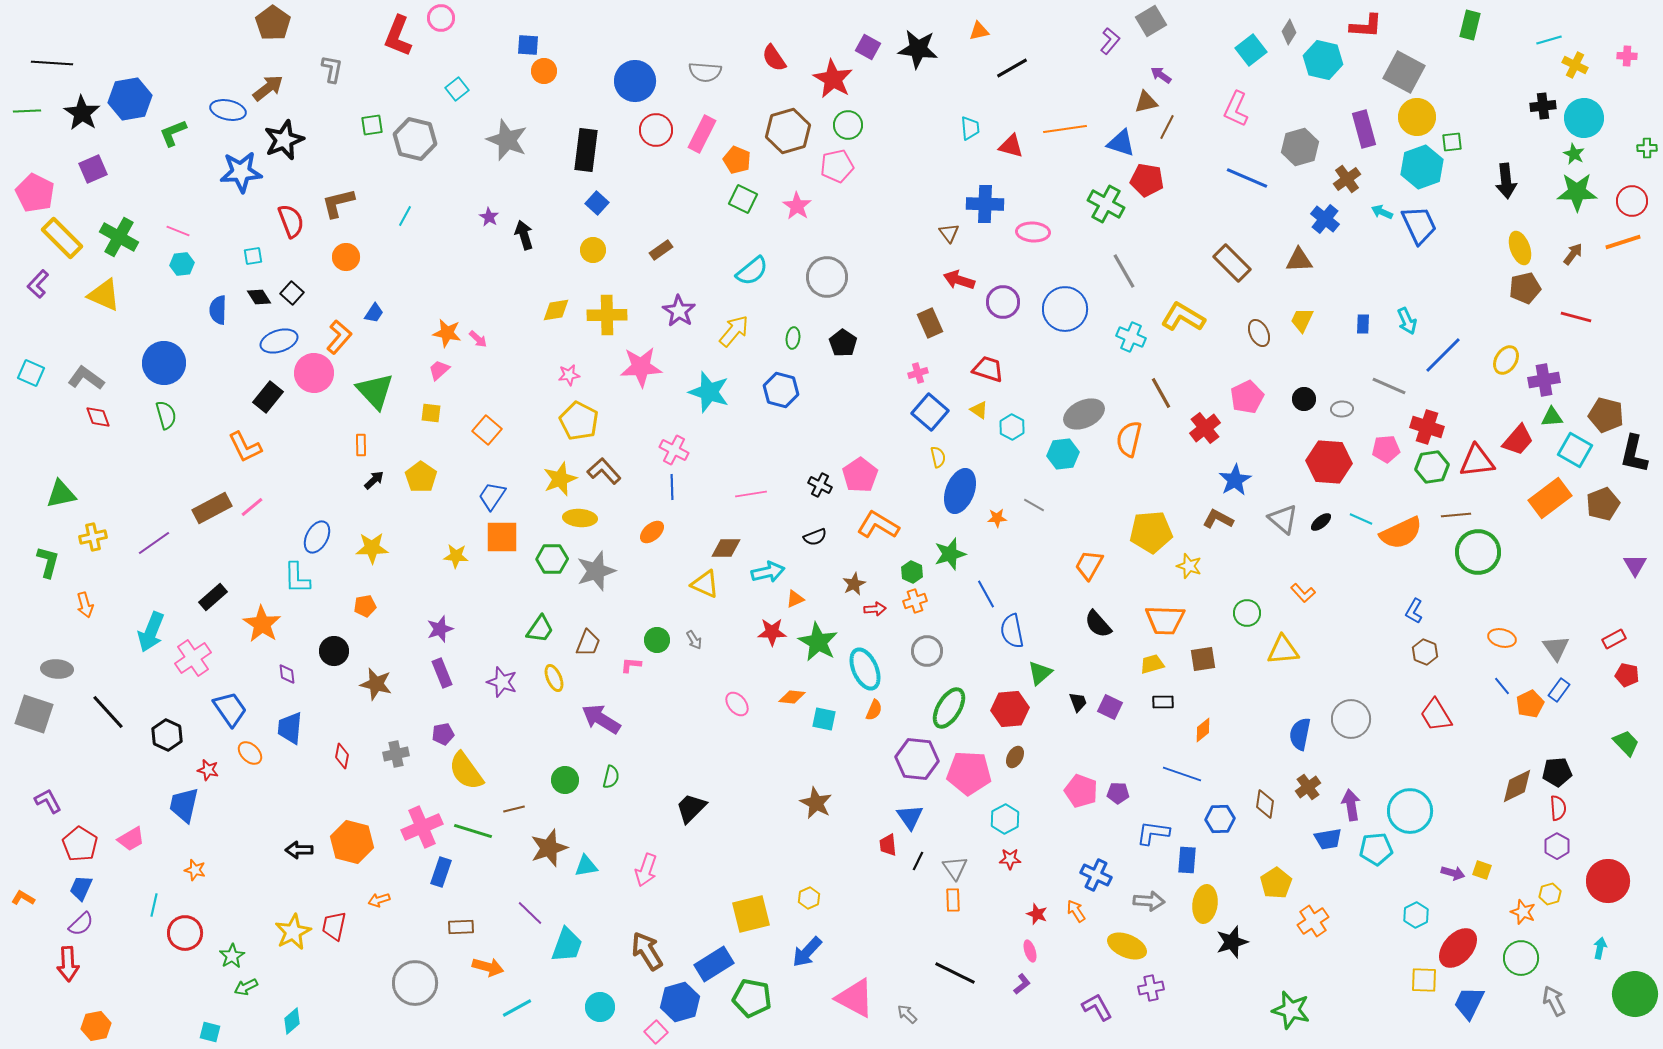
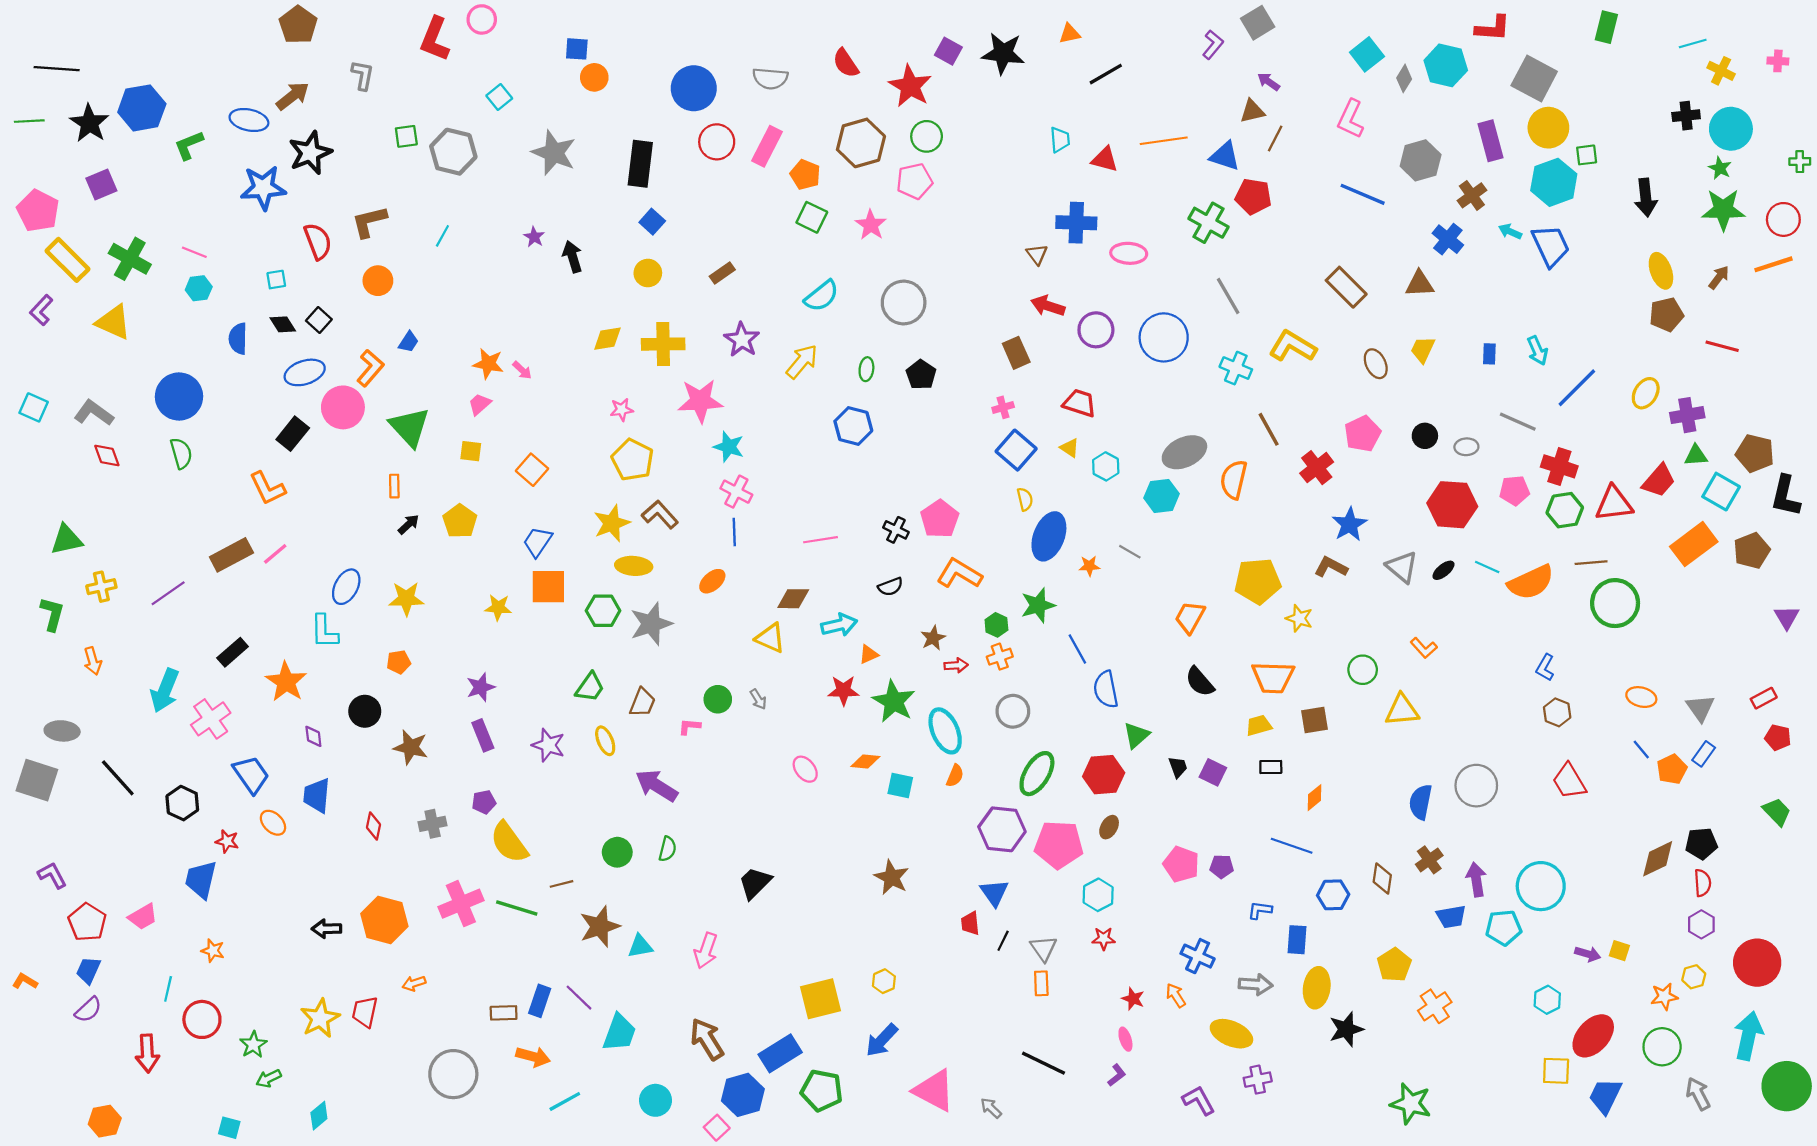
gray diamond: (1289, 32) -> (1404, 78), moved
cyan star: (709, 392) -> (729, 447), moved, size x0.7
blue L-shape: (1153, 833) -> (1260, 910), size x0.7
blue rectangle: (441, 872) -> (540, 1001), moved
orange star: (1523, 912) -> (1664, 996), turned -30
cyan arrow: (1600, 948) -> (1748, 1036), size x2.0
red arrow: (68, 964) -> (147, 1053), moved

